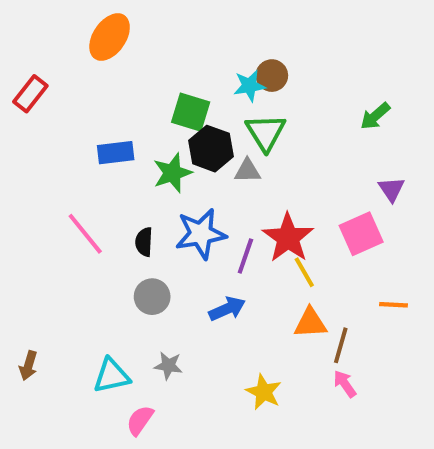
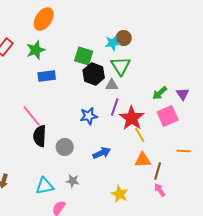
green arrow: (375, 116) -> (160, 93), moved
green star: (172, 173) -> (36, 50), moved
blue star: (201, 234) -> (89, 116), size x0.7
black semicircle: (144, 242) -> (40, 136), moved, size x1.5
purple line: (245, 256) -> (115, 107), moved

